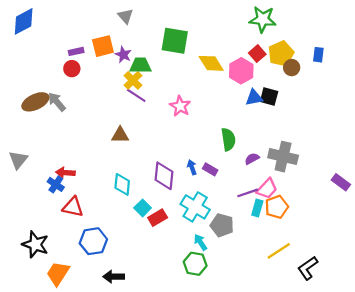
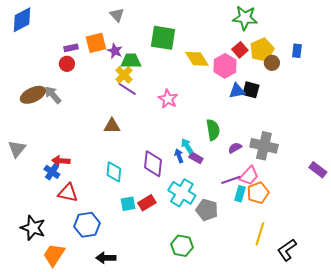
cyan square: (143, 208) -> (128, 204), moved, turned 35
cyan arrow: (200, 242) -> (187, 146), moved
yellow line: (279, 251) -> (260, 234), turned -40

